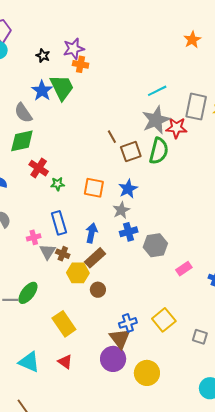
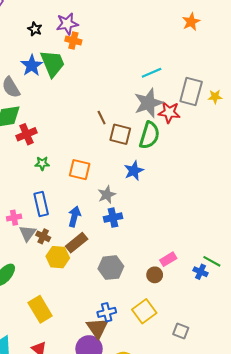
brown square: (131, 152) -> (120, 134), turned 30
red cross: (39, 168) -> (27, 134), moved, turned 30
blue star: (128, 189) -> (134, 171), moved
gray hexagon: (155, 245) -> (111, 268), moved
brown circle: (98, 290) -> (155, 275), moved

